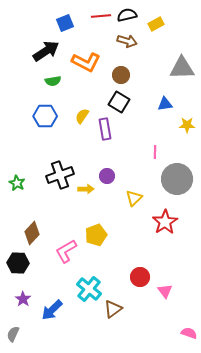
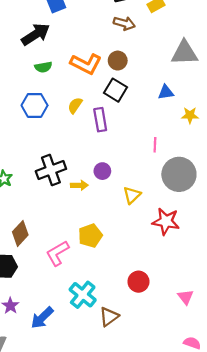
orange L-shape: (86, 62) -> (86, 64), moved
red star: (165, 222) -> (166, 221), turned -30
pink triangle: (165, 291) -> (186, 297), moved

